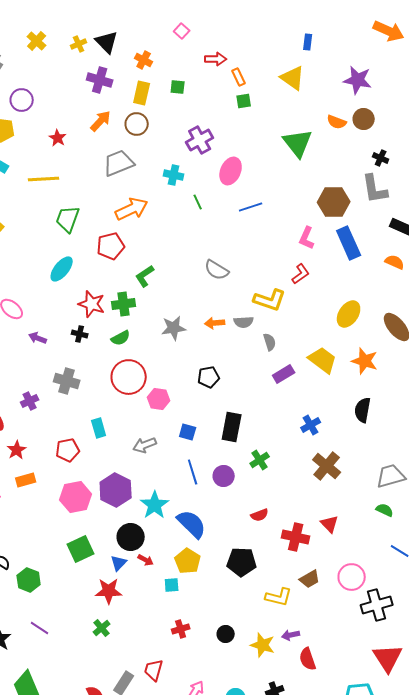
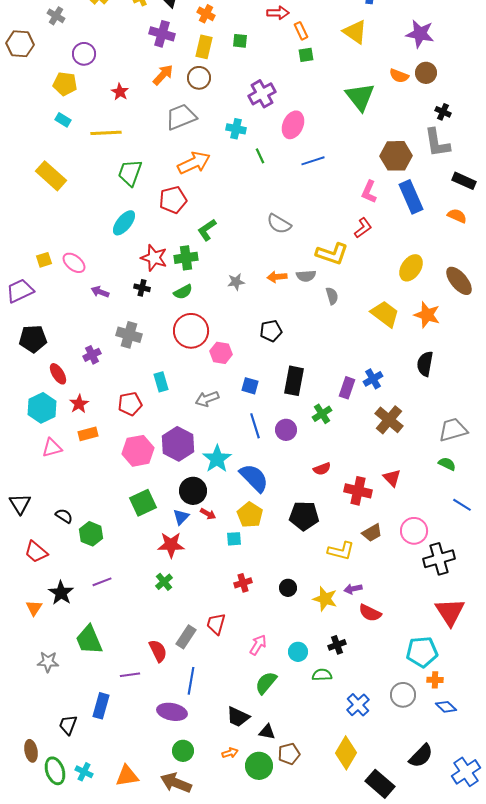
gray star: (174, 328) -> (236, 282), size x0.7
purple rectangle: (284, 374) -> (347, 388), moved, turned -40
purple line: (40, 628) -> (102, 582), turned -54
red semicircle: (308, 659) -> (370, 613), turned -45

